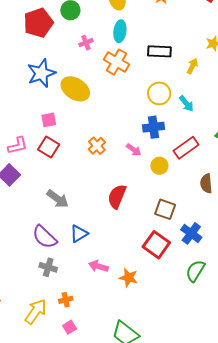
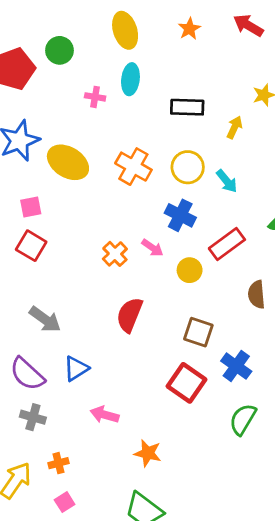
pink cross: (86, 43) -> (95, 97), moved, turned 32
orange cross: (116, 62) -> (133, 167), moved
blue cross: (153, 127) -> (180, 215), turned 35
orange cross: (97, 146) -> (115, 254), moved
orange star: (129, 278) -> (148, 453), moved

